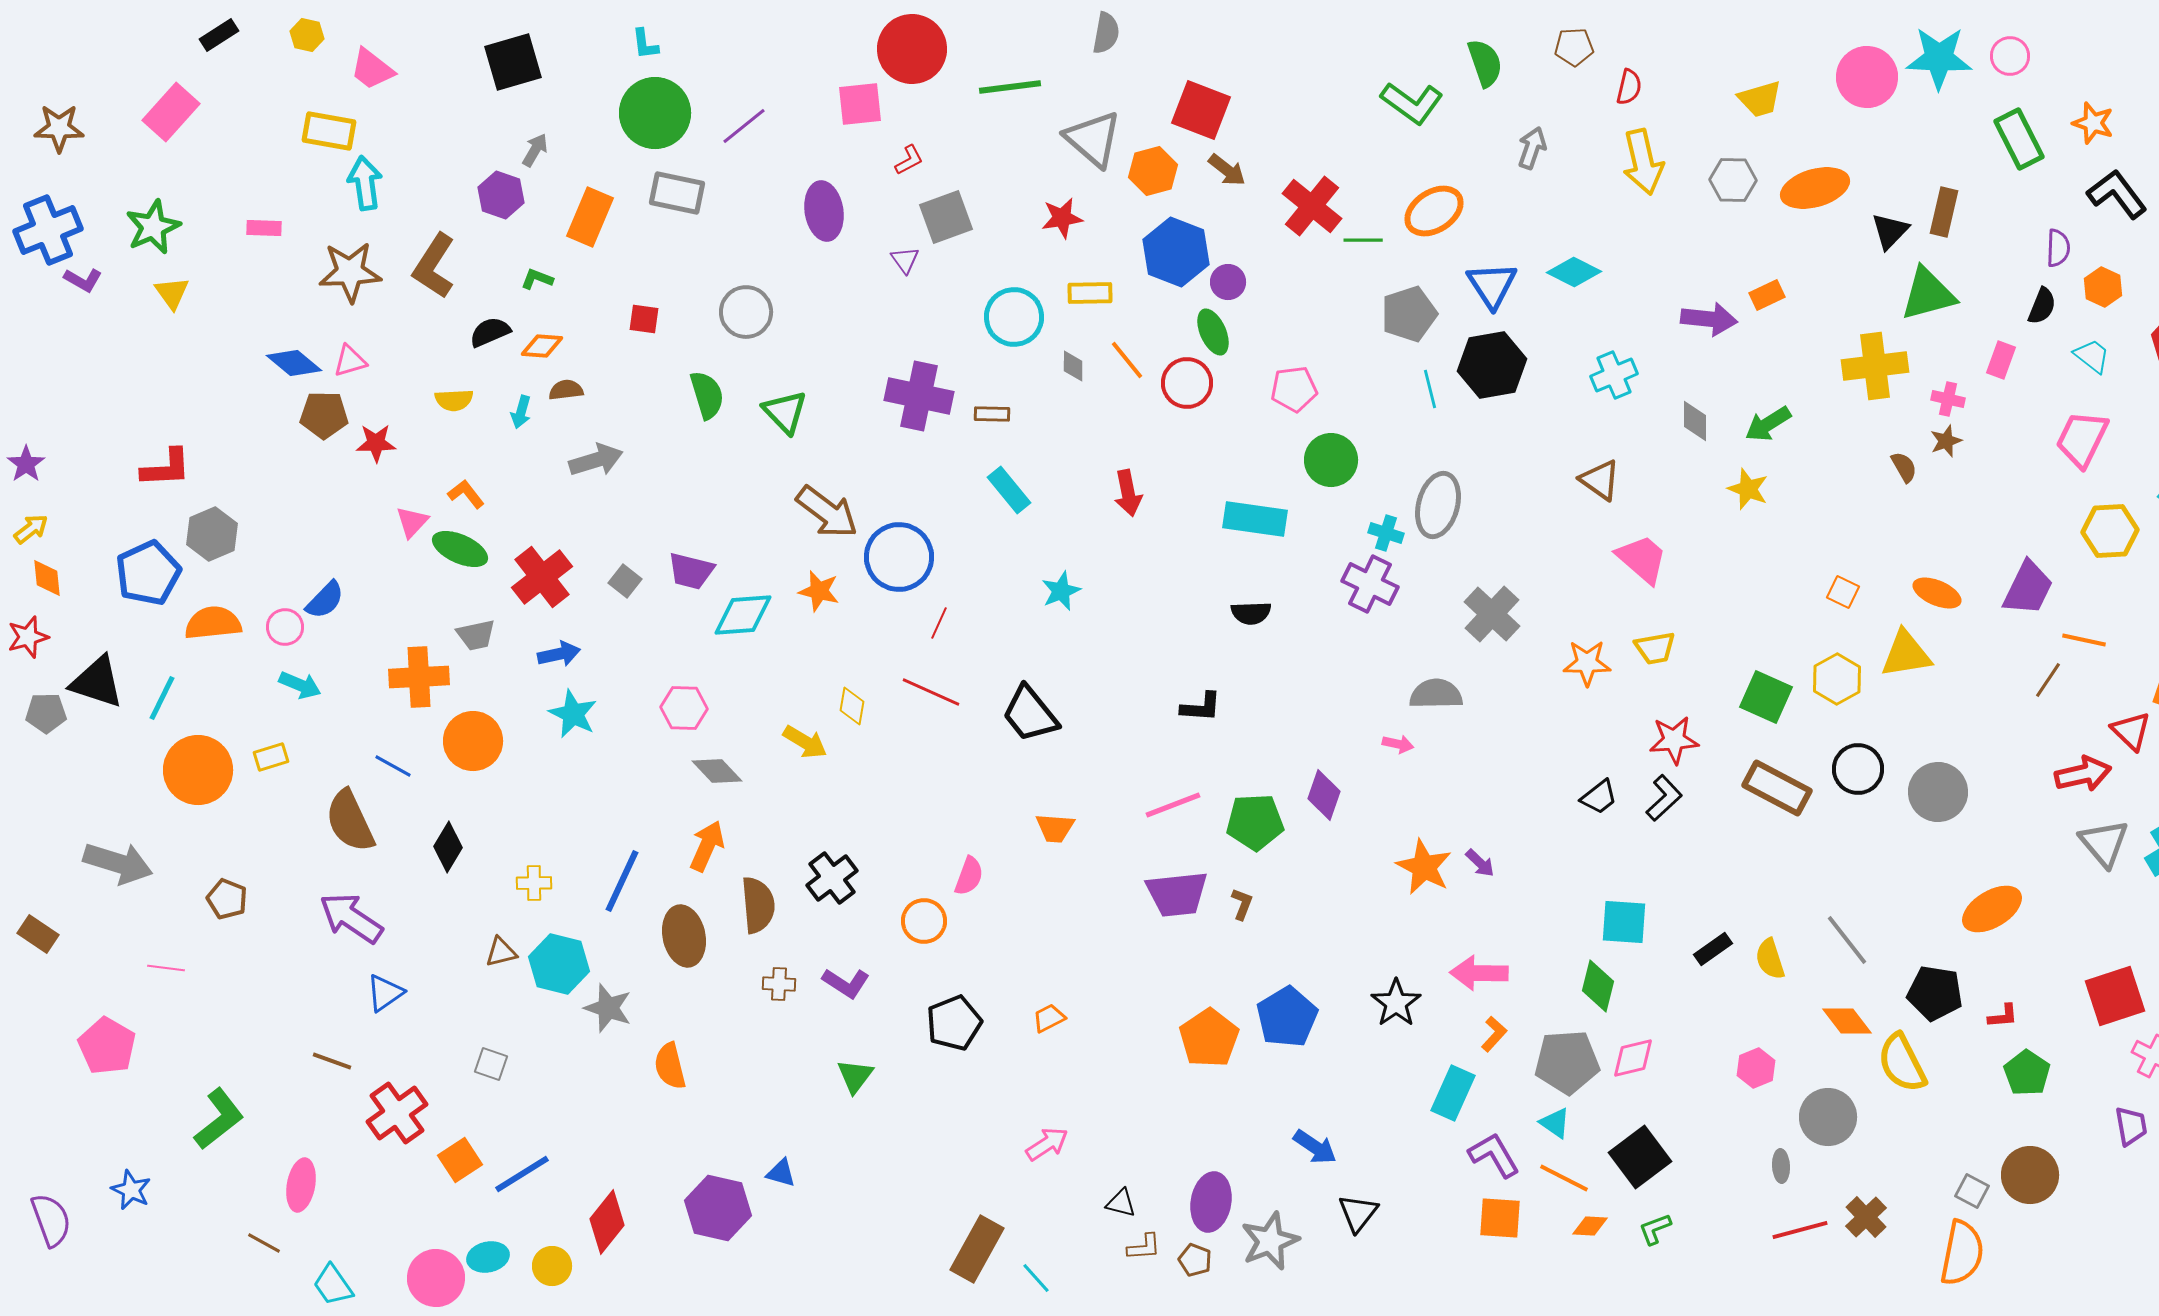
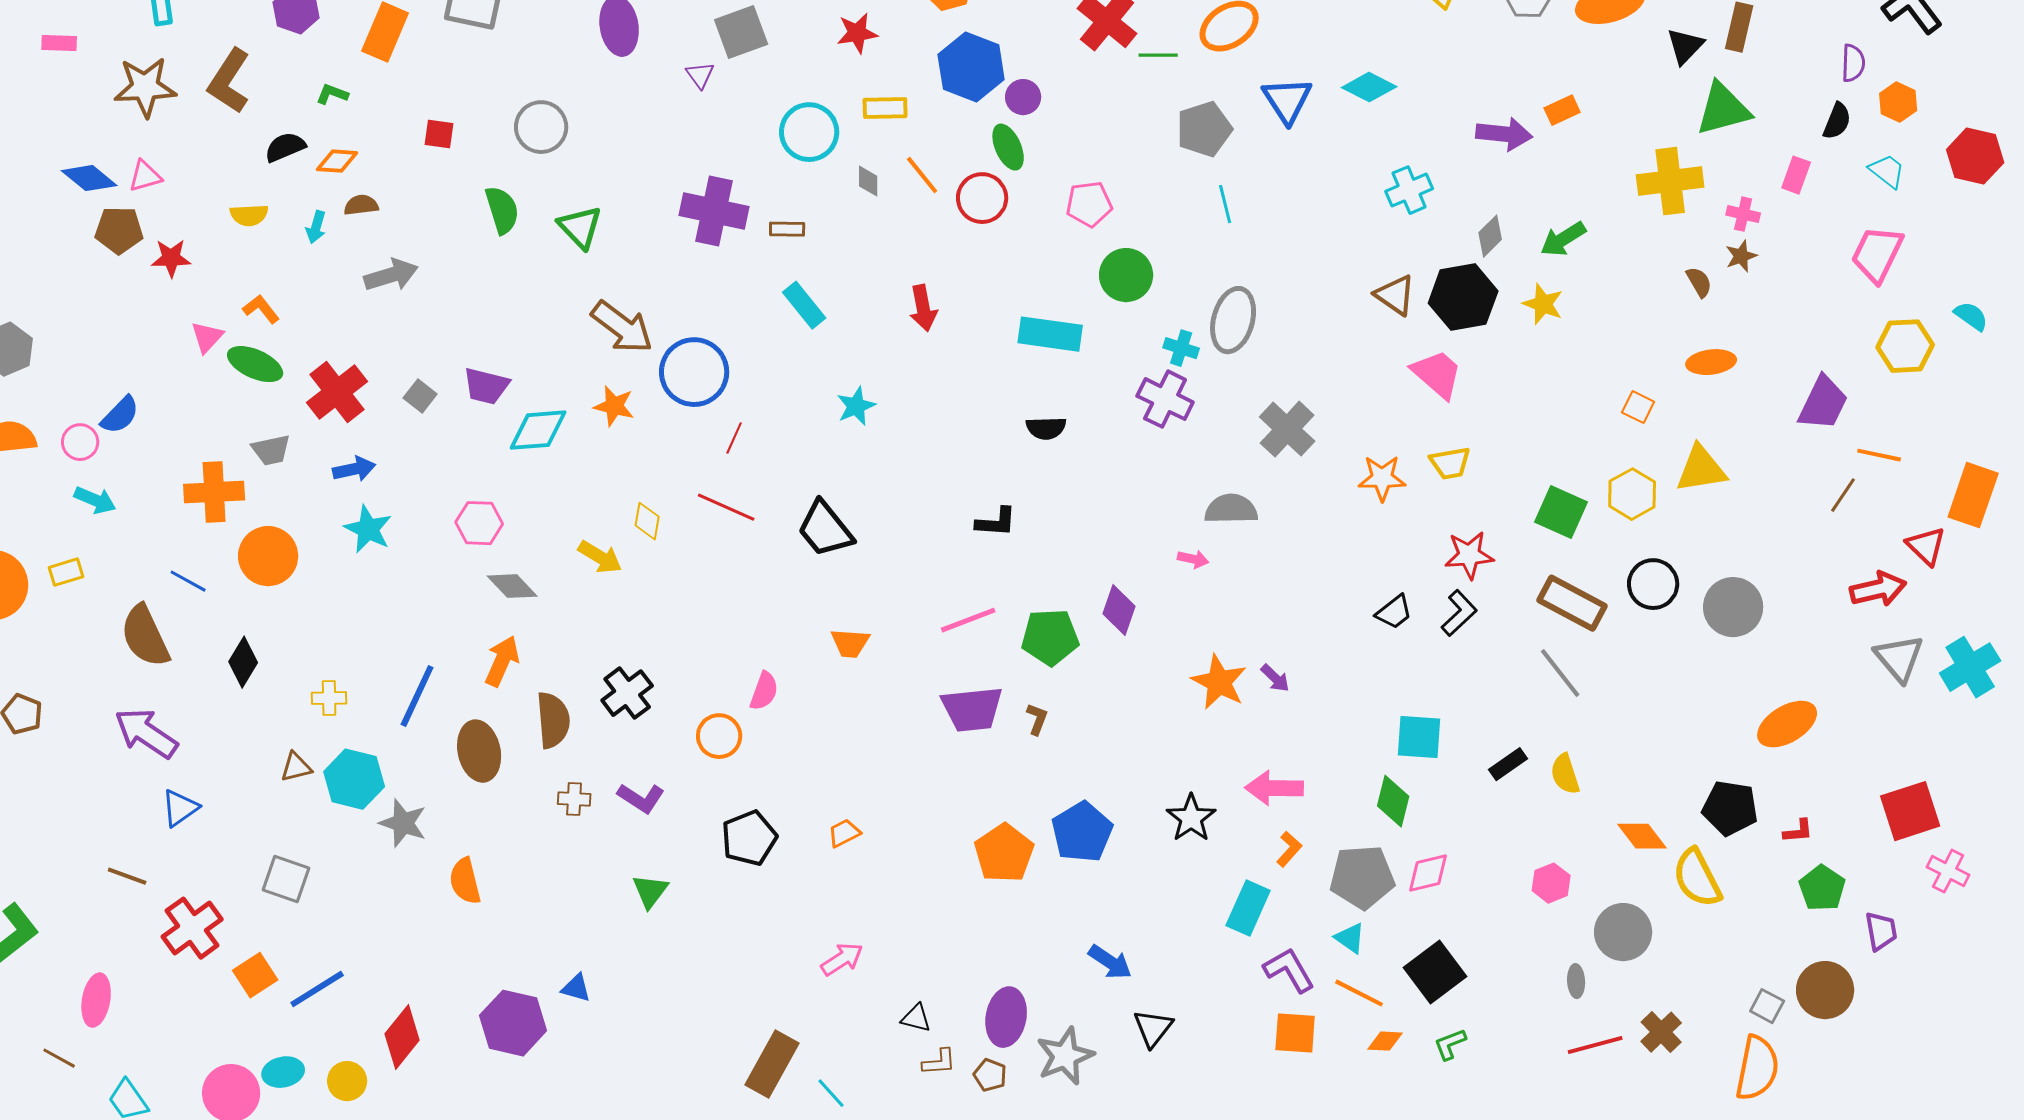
black hexagon: (1492, 365) -> (1463, 297), moved
gray diamond: (1695, 421) -> (1490, 236), turned 45
orange ellipse: (1937, 593) -> (1711, 362), moved, turned -30
gray line: (1847, 940) -> (1560, 673), moved
gray square: (491, 1064) -> (286, 879), size x1.4
purple trapezoid: (2131, 1126) -> (1881, 931), moved

